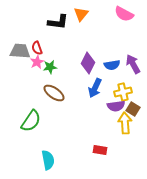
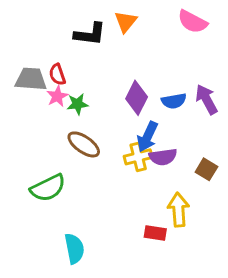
yellow cross: (123, 92) -> (138, 157), moved
purple semicircle: (116, 106) -> (163, 157), moved
green semicircle: (31, 121) -> (48, 188), turned 30
yellow arrow: (125, 123) -> (179, 210), moved

